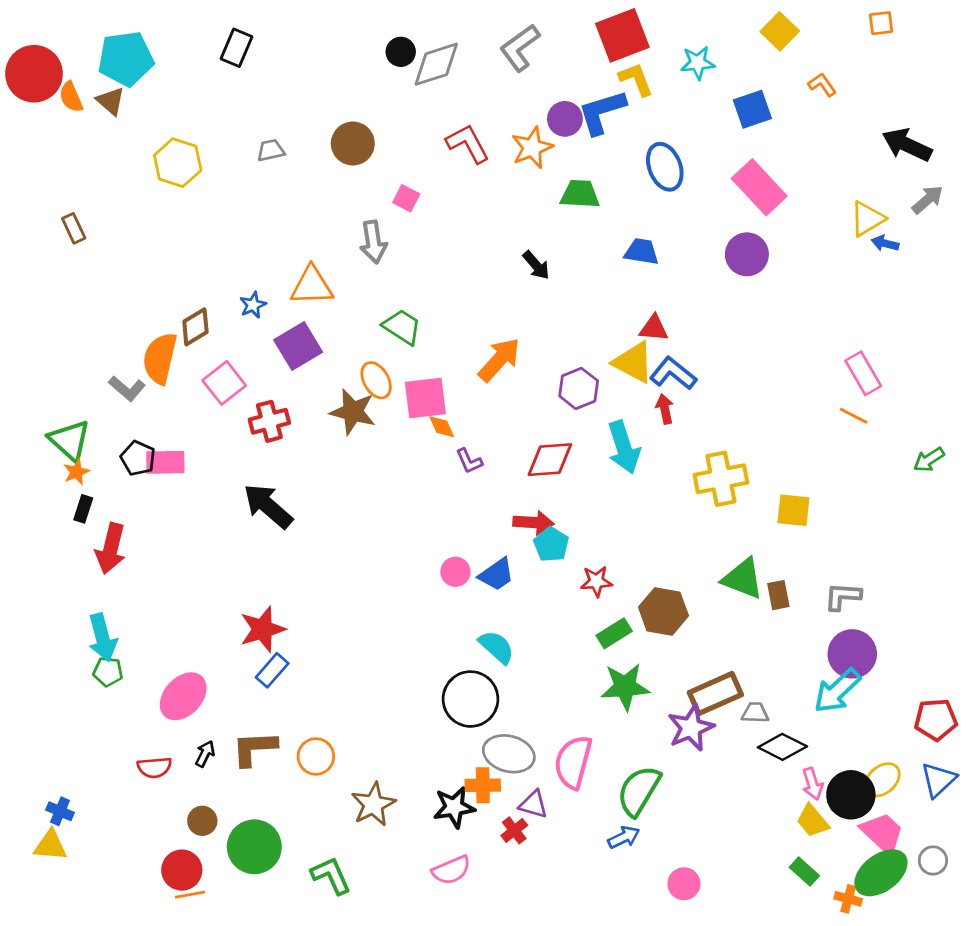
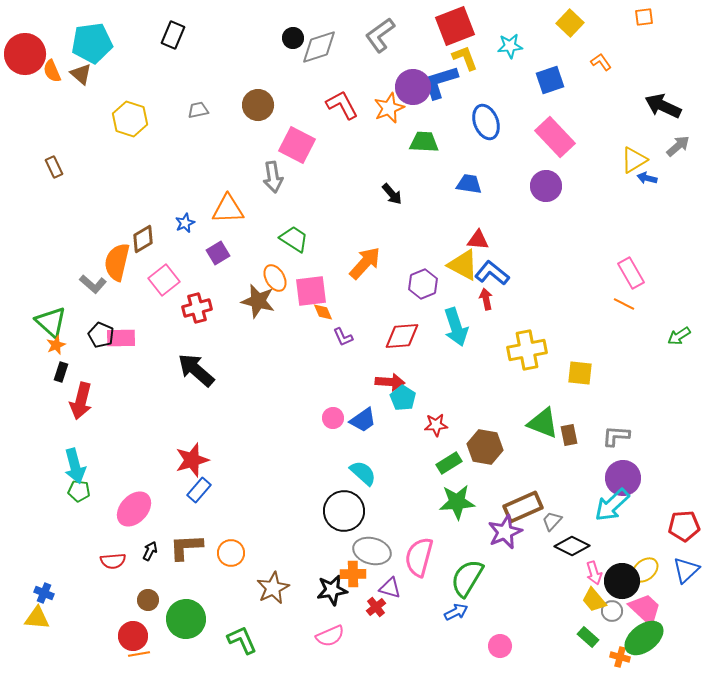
purple circle: (565, 119) -> (413, 87), size x1.4
pink square: (406, 198) -> (297, 145), size x1.8
purple square: (298, 346) -> (218, 253), size x0.7
gray trapezoid: (755, 713) -> (552, 521), turned -50
gray circle: (933, 860) -> (612, 611), moved

